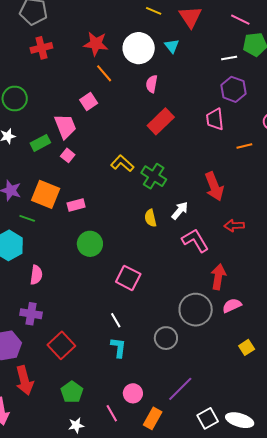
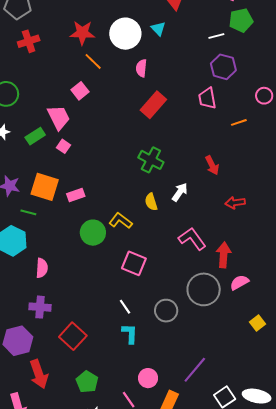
yellow L-shape: (122, 163) -> (121, 221), moved
red arrow: (214, 186) -> (212, 165), size x0.7
pink L-shape: (195, 240) -> (192, 239), moved
gray circle: (166, 338) -> (166, 311), moved

